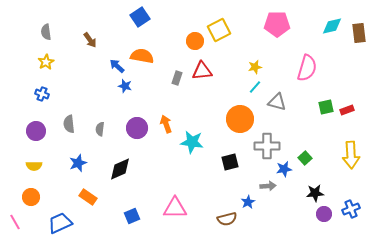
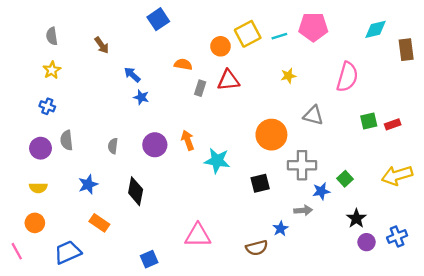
brown rectangle: (359, 33) -> (406, 50), moved
orange semicircle: (142, 56) -> (183, 64), moved, size x0.7
cyan line: (255, 87) -> (279, 36), moved, turned 32
gray semicircle: (69, 124) -> (67, 140), moved
yellow arrow: (351, 155) -> (397, 175), turned 76
black diamond: (120, 169) -> (136, 191), turned -55
black star: (315, 193) -> (356, 218), turned -30
blue square: (132, 216) -> (149, 259), moved

